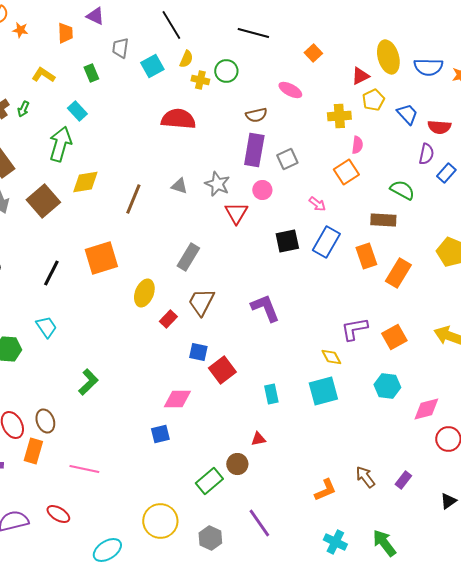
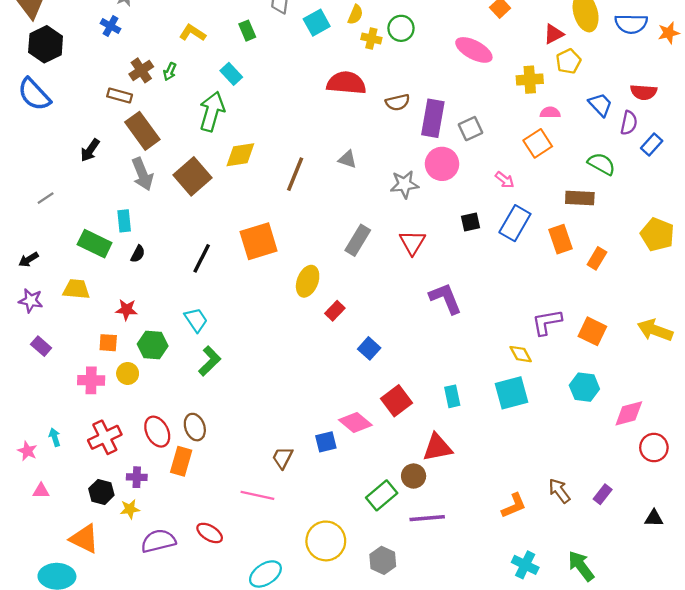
pink ellipse: (290, 90) -> (474, 50), size x1.4
blue trapezoid: (407, 114) -> (600, 105), moved
brown semicircle: (256, 115) -> (398, 102), moved
pink semicircle: (357, 145) -> (550, 113), turned -96
gray star: (217, 184) -> (404, 184), moved, turned -30
pink circle: (262, 190) -> (442, 164), size x1.5
red triangle: (236, 213) -> (412, 242), moved
black square: (287, 241) -> (470, 222), size x0.7
orange rectangle: (398, 273) -> (597, 258), size x0.7
brown trapezoid: (201, 302) -> (283, 458), moved, size x0.7
orange square: (394, 337) -> (592, 331), turned -35
blue square: (198, 352) -> (369, 348), turned 30
red square: (222, 370) -> (396, 401), moved
green L-shape: (88, 382) -> (210, 361), moved
pink diamond: (177, 399) -> (355, 422), moved, turned 40
red triangle: (258, 439) -> (437, 448), size x1.8
pink line: (84, 469) -> (257, 495), moved
black triangle: (448, 501) -> (654, 518), turned 36
purple line: (259, 523) -> (427, 518), moved, turned -60

